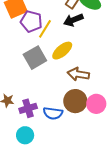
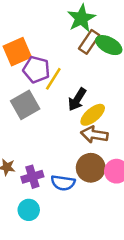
black arrow: (73, 20) -> (77, 99), moved, turned -36
yellow ellipse: (62, 51) -> (93, 115), moved
gray square: (35, 58) -> (25, 105), moved

